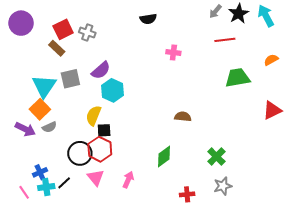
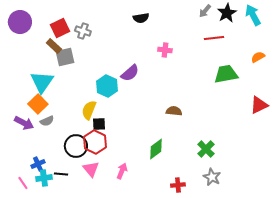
purple semicircle: (101, 70) -> (130, 73), moved
gray square: (70, 79) -> (65, 57), moved
black line: (64, 183) -> (61, 174), turned 48
gray star: (223, 186) -> (212, 177), turned -30

